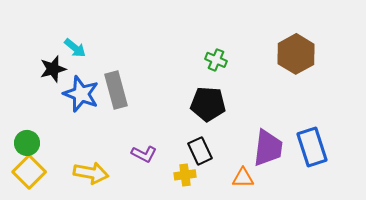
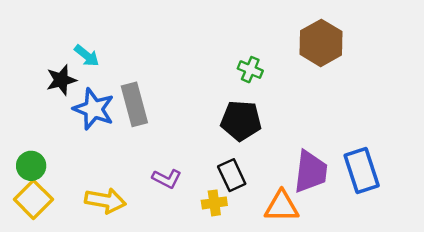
brown hexagon: (296, 54) -> (321, 43), moved
orange triangle: (243, 178) -> (282, 206), size x1.4

